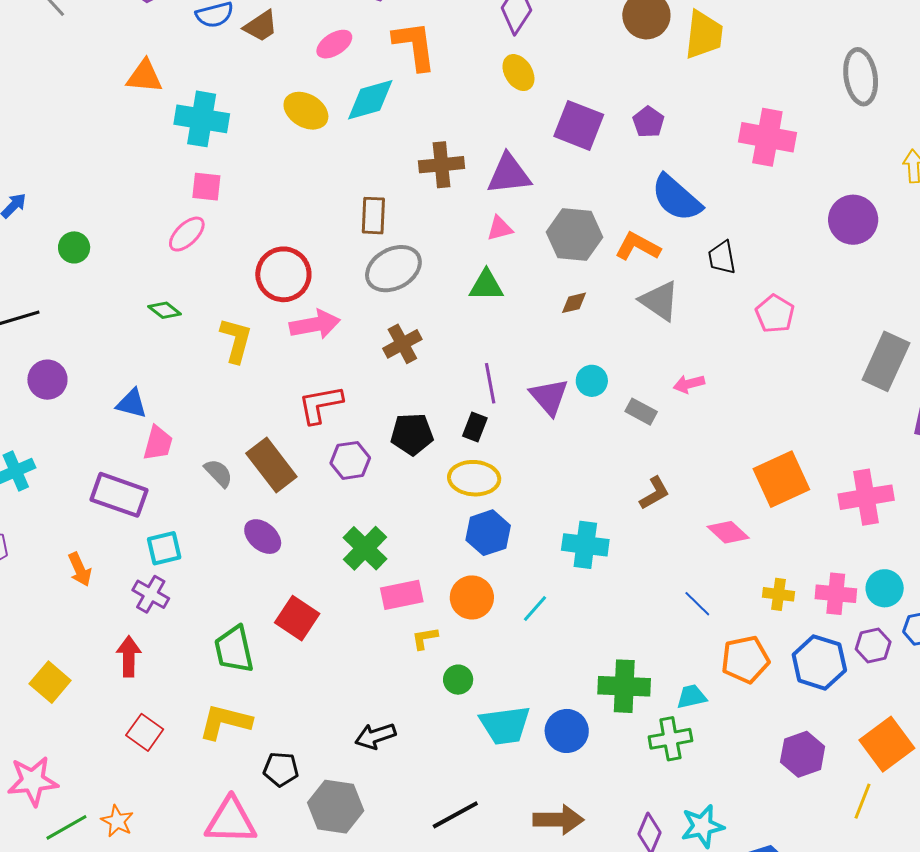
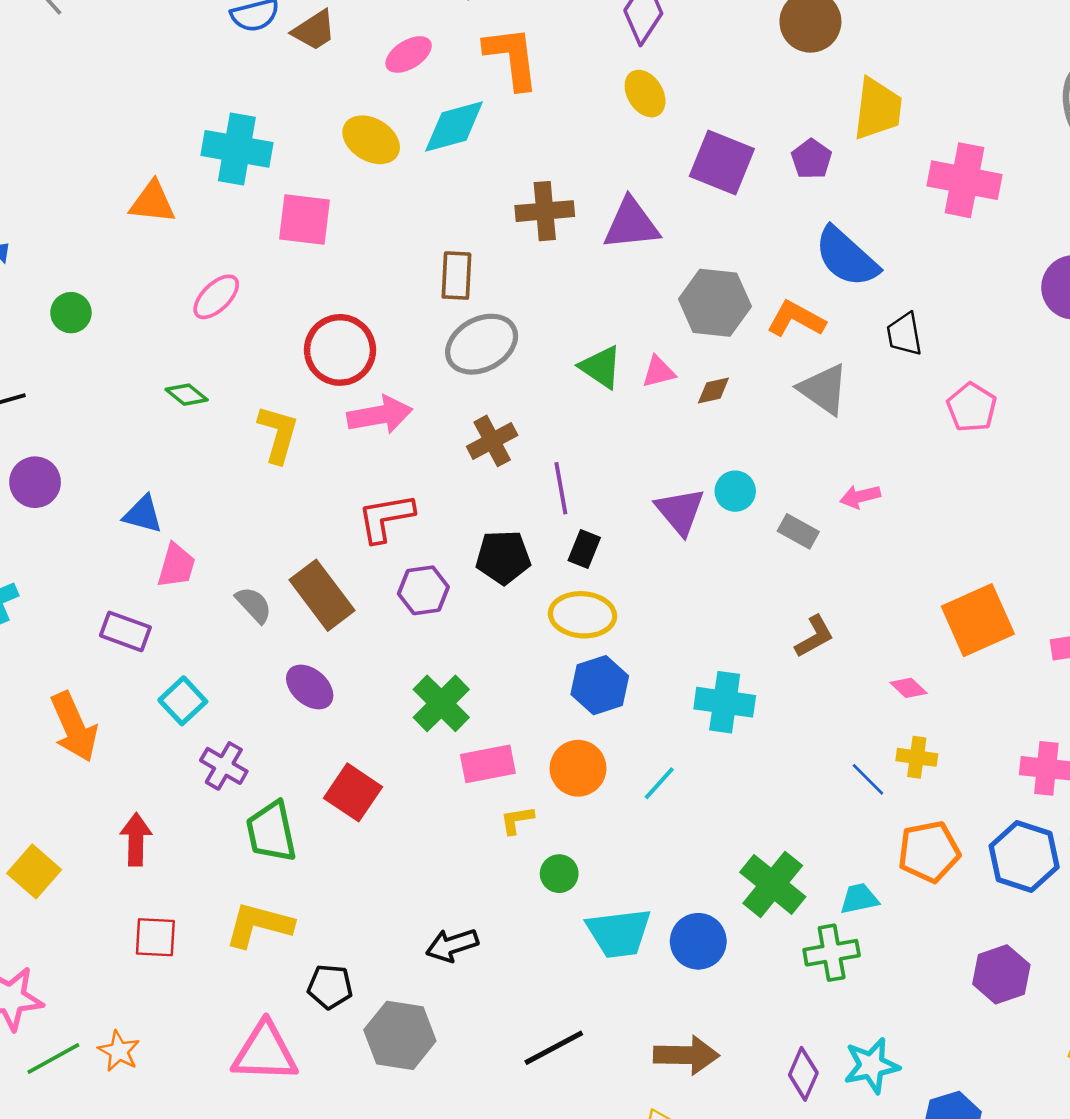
yellow trapezoid: (704, 35) -> (878, 109), moved
orange triangle: (144, 76) -> (152, 202), moved
pink square: (206, 187) -> (305, 219), moved, size x1.4
pink triangle: (500, 228) -> (659, 372), moved
green triangle: (486, 285) -> (601, 367), turned 33
purple line: (490, 383) -> (561, 488), moved
purple rectangle: (119, 495) -> (125, 631), size x0.7
pink diamond: (728, 532) -> (909, 688), size x0.7
cyan square: (164, 548) -> (183, 701), turned -30
orange arrow: (80, 569) -> (74, 727), size x1.6
purple cross: (151, 594) -> (224, 766), moved
yellow cross: (779, 594) -> (917, 757), moved
green cross: (624, 686) -> (773, 884), turned 36
red square: (145, 732) -> (155, 937), turned -33

